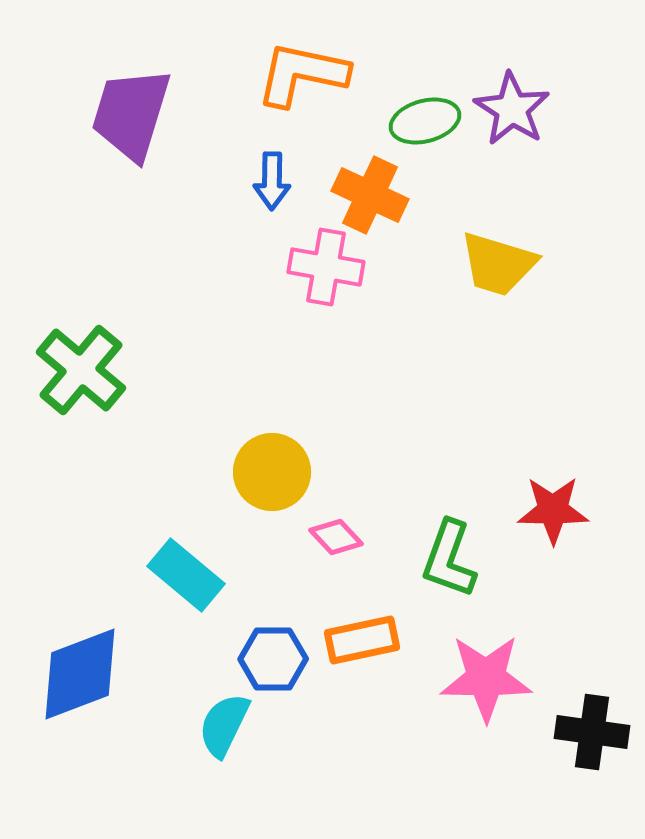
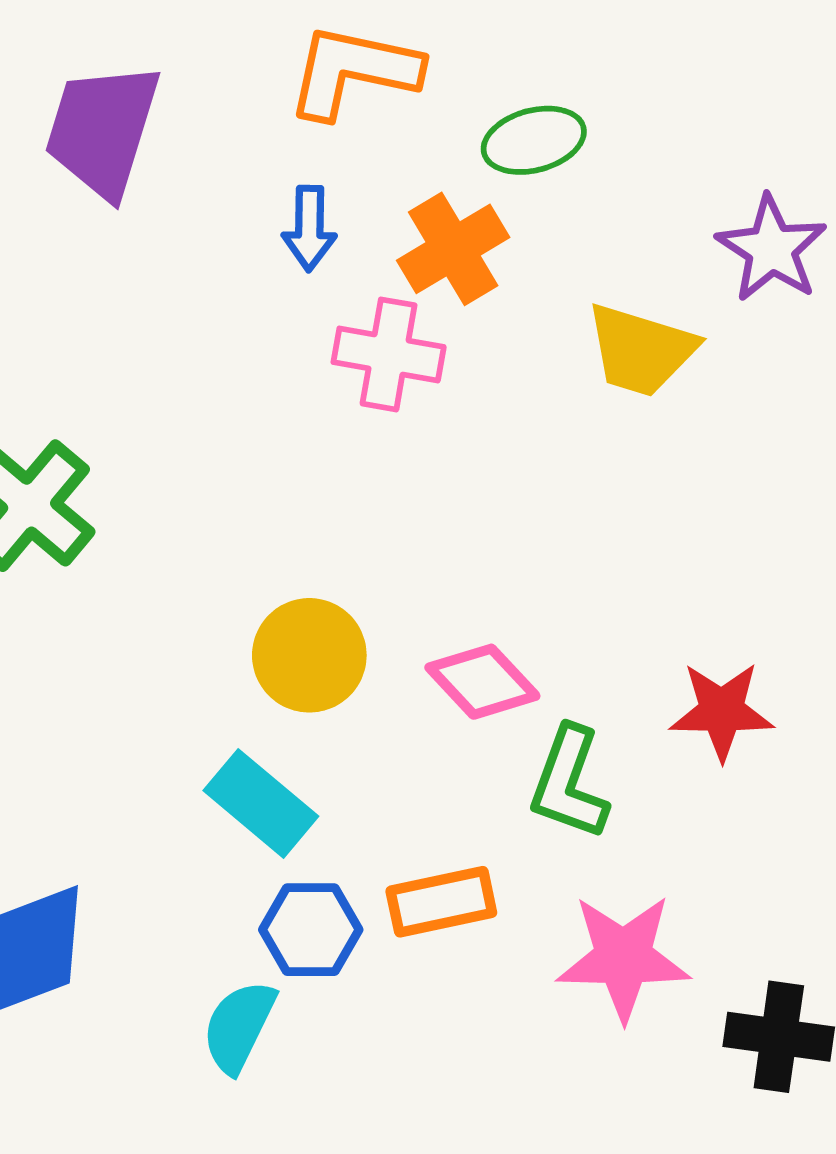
purple star: (512, 109) -> (771, 249), moved
orange cross: (370, 195) -> (453, 249), turned 34
pink diamond: (336, 537) -> (482, 682), moved, size x1.4
cyan rectangle: (186, 575) -> (261, 803), moved

